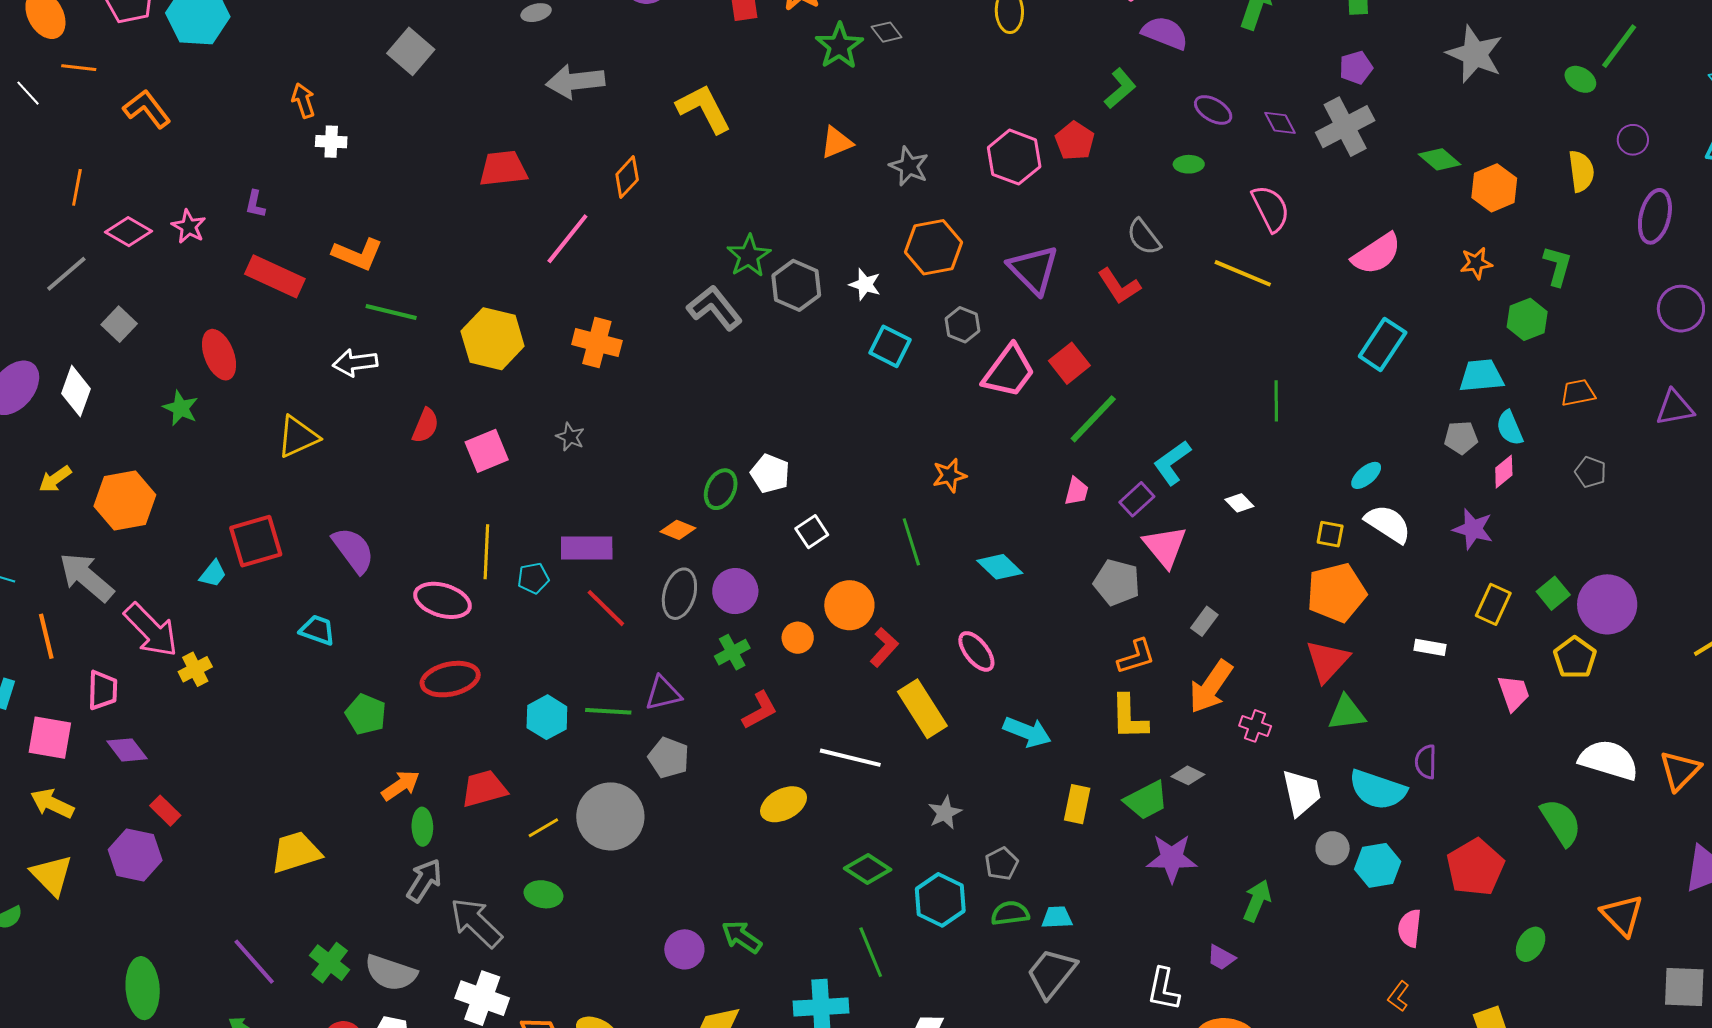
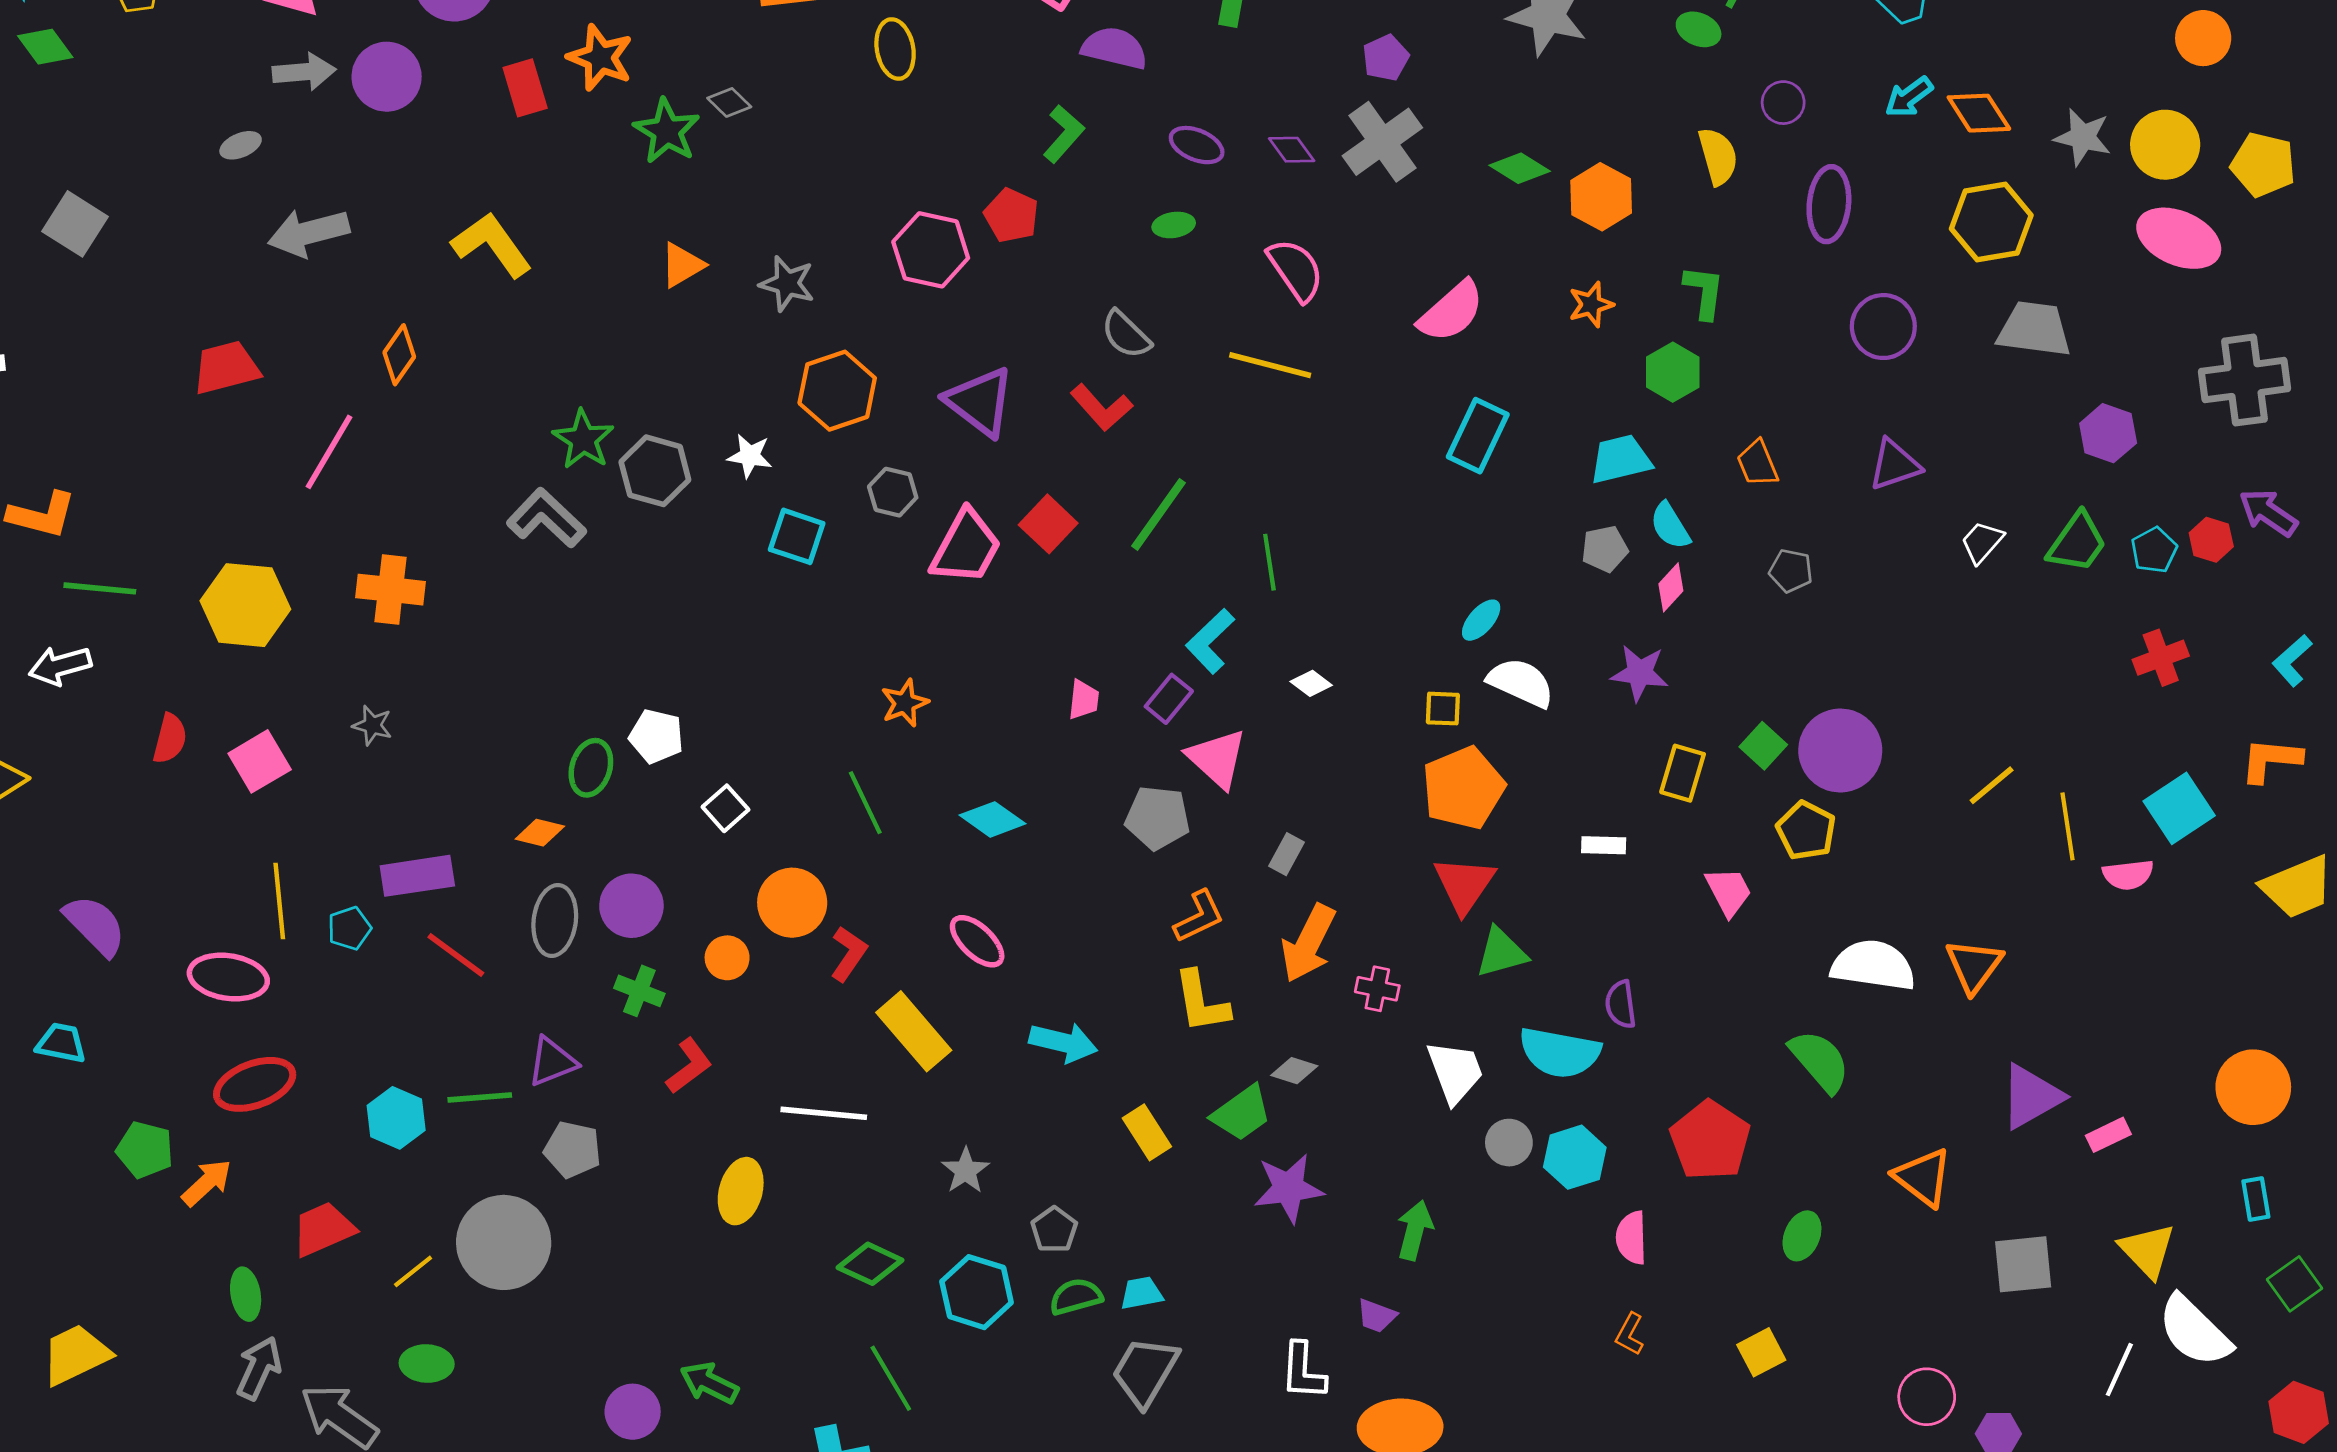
orange trapezoid: (1578, 393) -> (1758, 463), turned -93
green line: (1276, 401) -> (1269, 562), moved
green line: (1093, 419) -> (1158, 514), moved
green cross: (732, 652) -> (639, 991), turned -32
orange arrow: (401, 785) -> (207, 1183), moved
yellow ellipse: (784, 804) -> (741, 1191), turned -39
yellow rectangle: (1077, 804) -> (1147, 1132), turned -36

